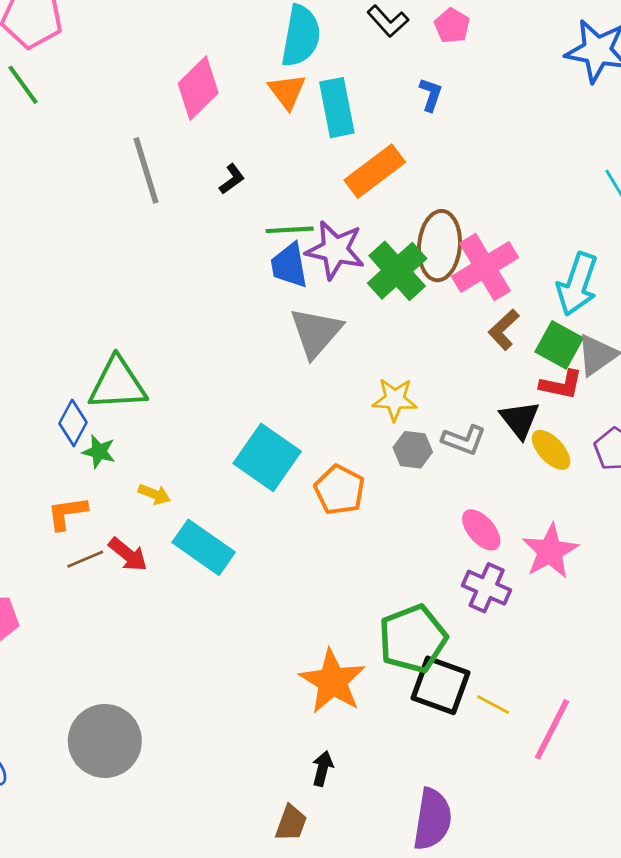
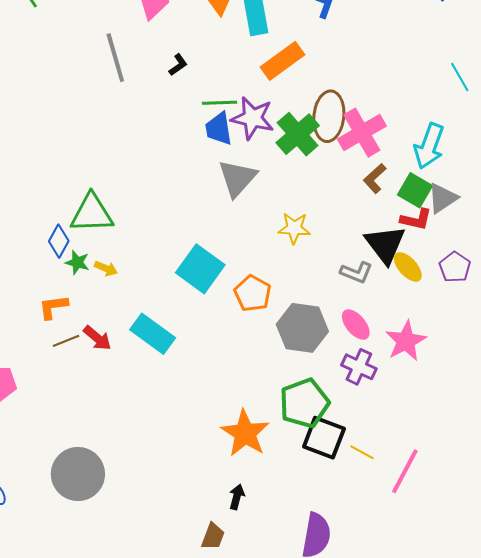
black triangle: (520, 420) -> (385, 244), size x1.4
gray L-shape: (464, 440) -> (356, 272), moved
gray hexagon: (413, 450) -> (302, 328), moved, size x1.8
yellow arrow: (154, 494) -> (106, 268), moved

